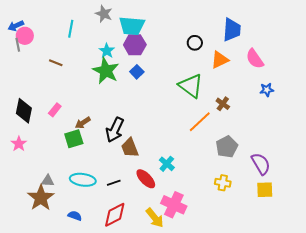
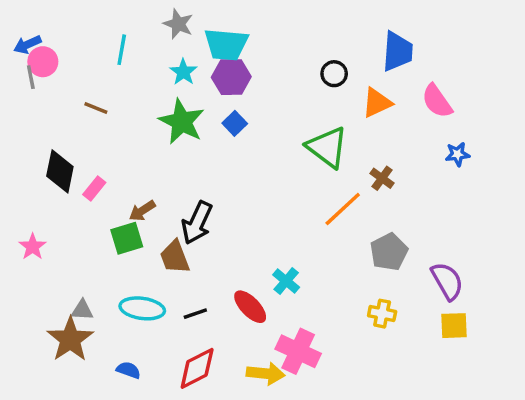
cyan star: (107, 51) -> (183, 72), moved
black diamond: (24, 111) -> (60, 171), moved
brown trapezoid: (130, 148) -> (175, 257), moved
yellow arrow: (155, 218) -> (266, 374), turned -45

